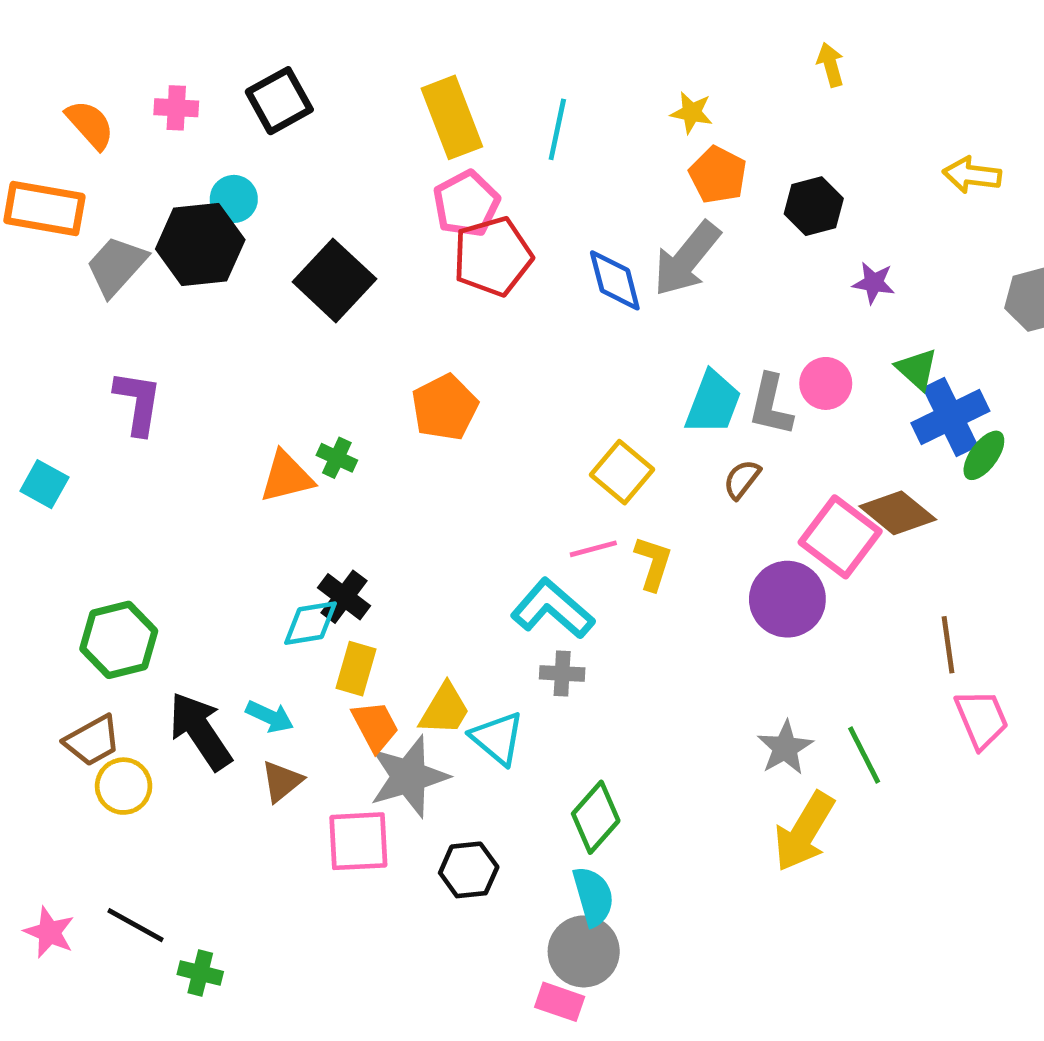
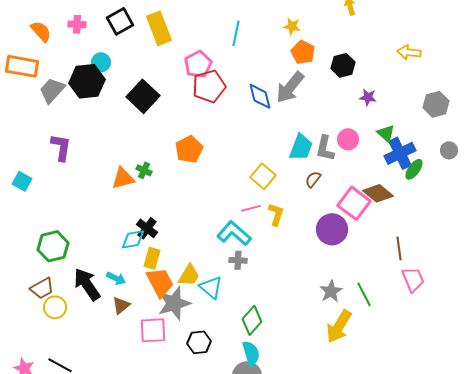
yellow rectangle: (452, 117) -> (159, 28), moved
orange trapezoid: (375, 726) -> (160, 282), size x1.4

